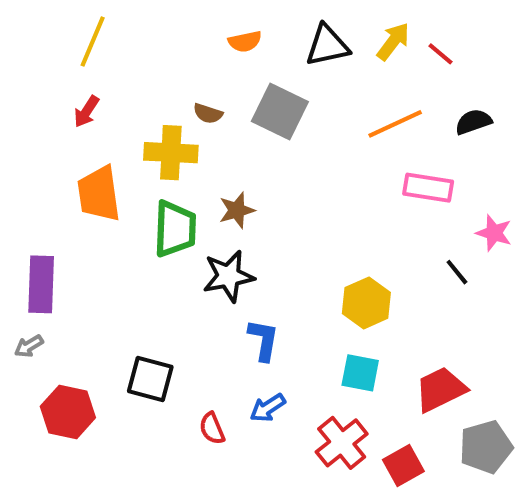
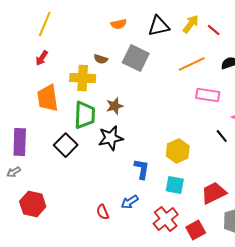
blue L-shape: (263, 340) -> (142, 169), moved
black square: (150, 379) -> (66, 145), moved, turned 30

